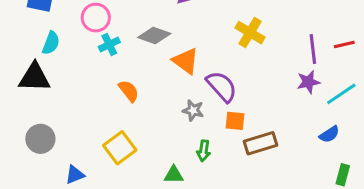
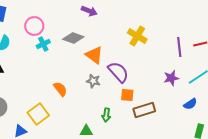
purple star: (308, 82) -> (171, 78), moved
orange semicircle: (129, 91) -> (60, 89), moved
gray star: (193, 110) -> (93, 81), moved
yellow square: (120, 148) -> (38, 114), moved

